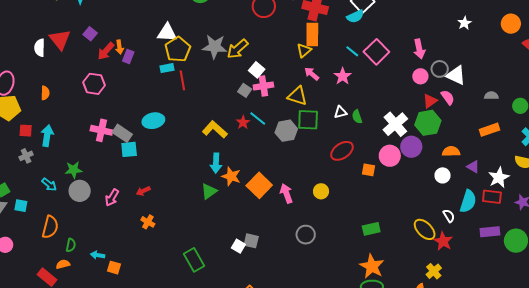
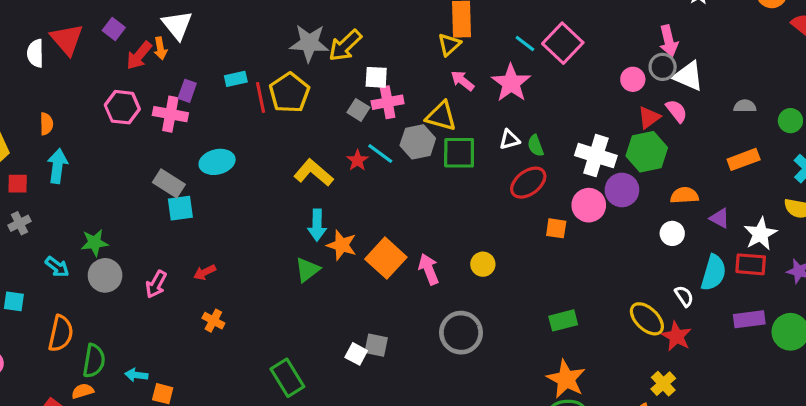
white triangle: (167, 33) -> (177, 25), moved, turned 50
yellow pentagon: (178, 49) -> (289, 93), moved
pink arrow: (419, 49) -> (669, 41), moved
purple rectangle: (128, 56) -> (187, 91), moved
white square: (257, 70) -> (376, 77), turned -35
pink star: (343, 76) -> (511, 83), size x1.4
white cross: (395, 124) -> (596, 156), turned -30
pink cross: (101, 130) -> (170, 114), moved
gray hexagon: (286, 131) -> (418, 142), moved
cyan arrow: (47, 136) -> (57, 166), moved
red ellipse: (342, 151) -> (528, 183), moved
gray circle: (306, 235) -> (461, 333), size x1.4
green semicircle: (71, 245) -> (94, 361), size x1.5

